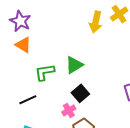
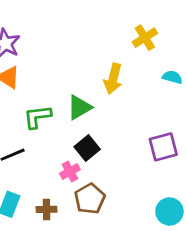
yellow arrow: (96, 22) -> (113, 79), moved

